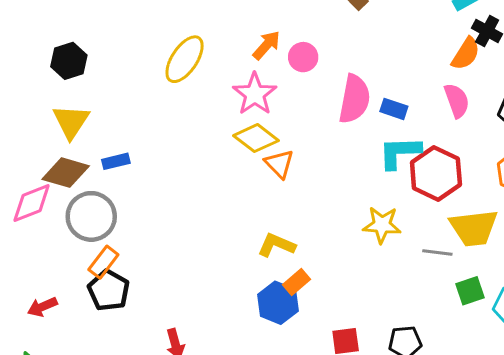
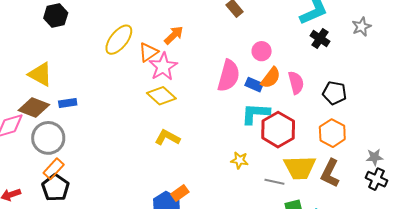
orange semicircle: (466, 54) -> (271, 78), moved
pink circle: (303, 57) -> (262, 51), moved
black hexagon: (69, 61) -> (56, 15), moved
yellow triangle: (71, 122) -> (40, 74), turned -40
orange triangle: (279, 164) -> (148, 52), moved, turned 35
yellow star: (382, 225) -> (239, 160), size x0.7
yellow L-shape: (276, 245) -> (167, 138), moved

